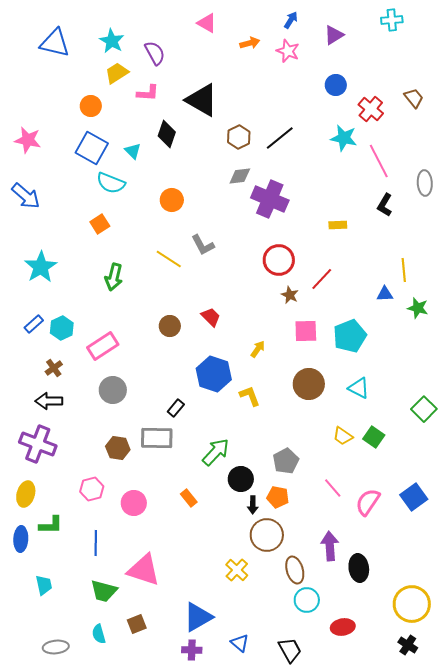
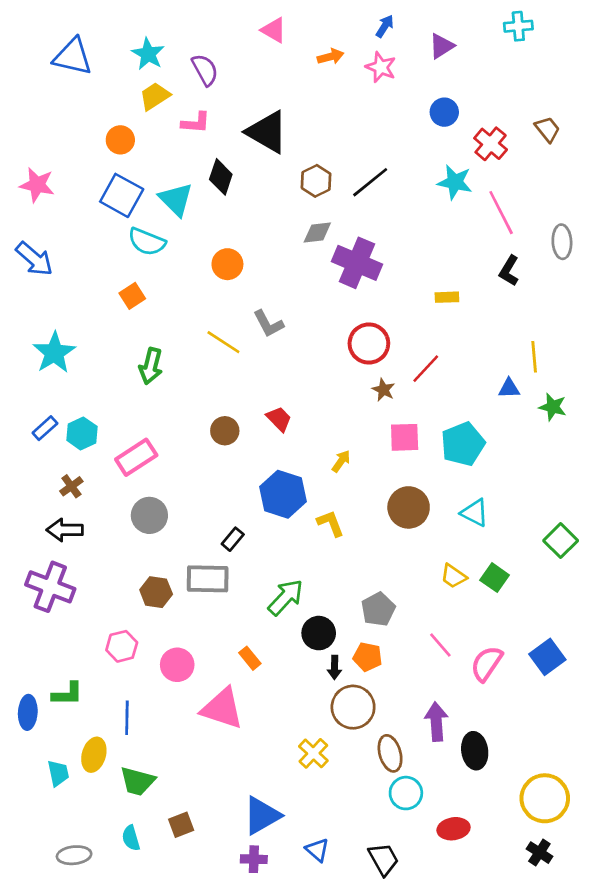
cyan triangle: (133, 151) -> (176, 199), size x1.6
yellow ellipse: (26, 494) -> (94, 755), moved
pink triangle: (144, 570) -> (222, 708), moved

